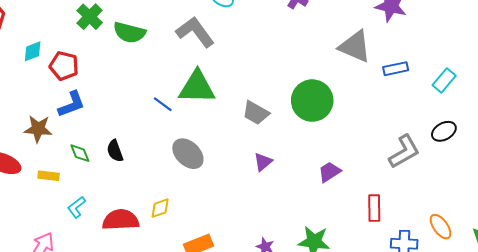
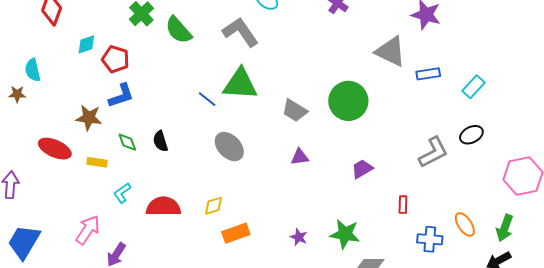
green semicircle: (129, 32) -> (178, 30), turned 32
purple triangle: (263, 162) -> (300, 157), turned 30
yellow diamond: (160, 208) -> (214, 206), moved
red rectangle: (374, 208) -> (403, 205), size x0.7

